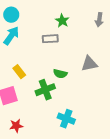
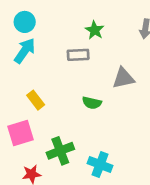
gray triangle: (89, 64) -> (123, 78), moved
green cross: (45, 90) -> (60, 151), moved

